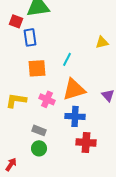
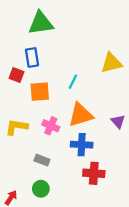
red square: (16, 21) -> (17, 75), moved
yellow triangle: (102, 42) -> (111, 63), size x1.5
green circle: (39, 148) -> (41, 189), moved

